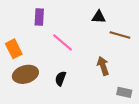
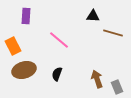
purple rectangle: (39, 17) -> (26, 16), moved
brown arrow: (103, 66) -> (97, 79), moved
gray rectangle: (124, 92) -> (117, 87), turned 56

